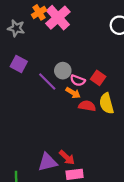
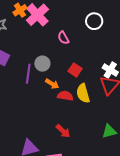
pink semicircle: (78, 80) -> (63, 38), moved, turned 40
purple line: (47, 82) -> (28, 74), turned 54
red arrow: (67, 157) -> (63, 131), moved

